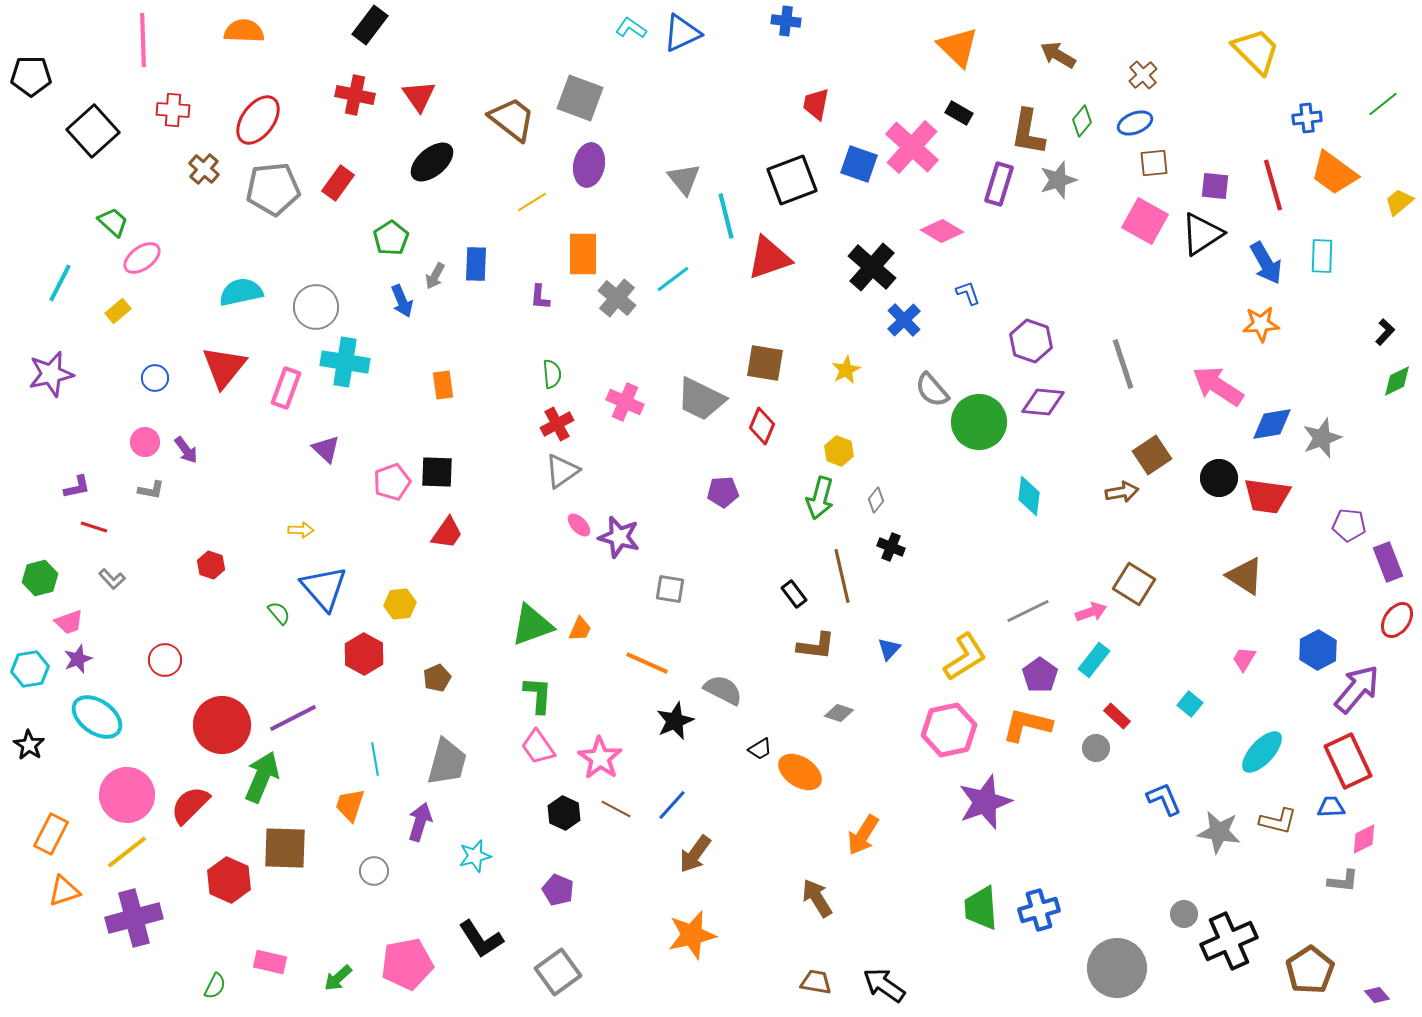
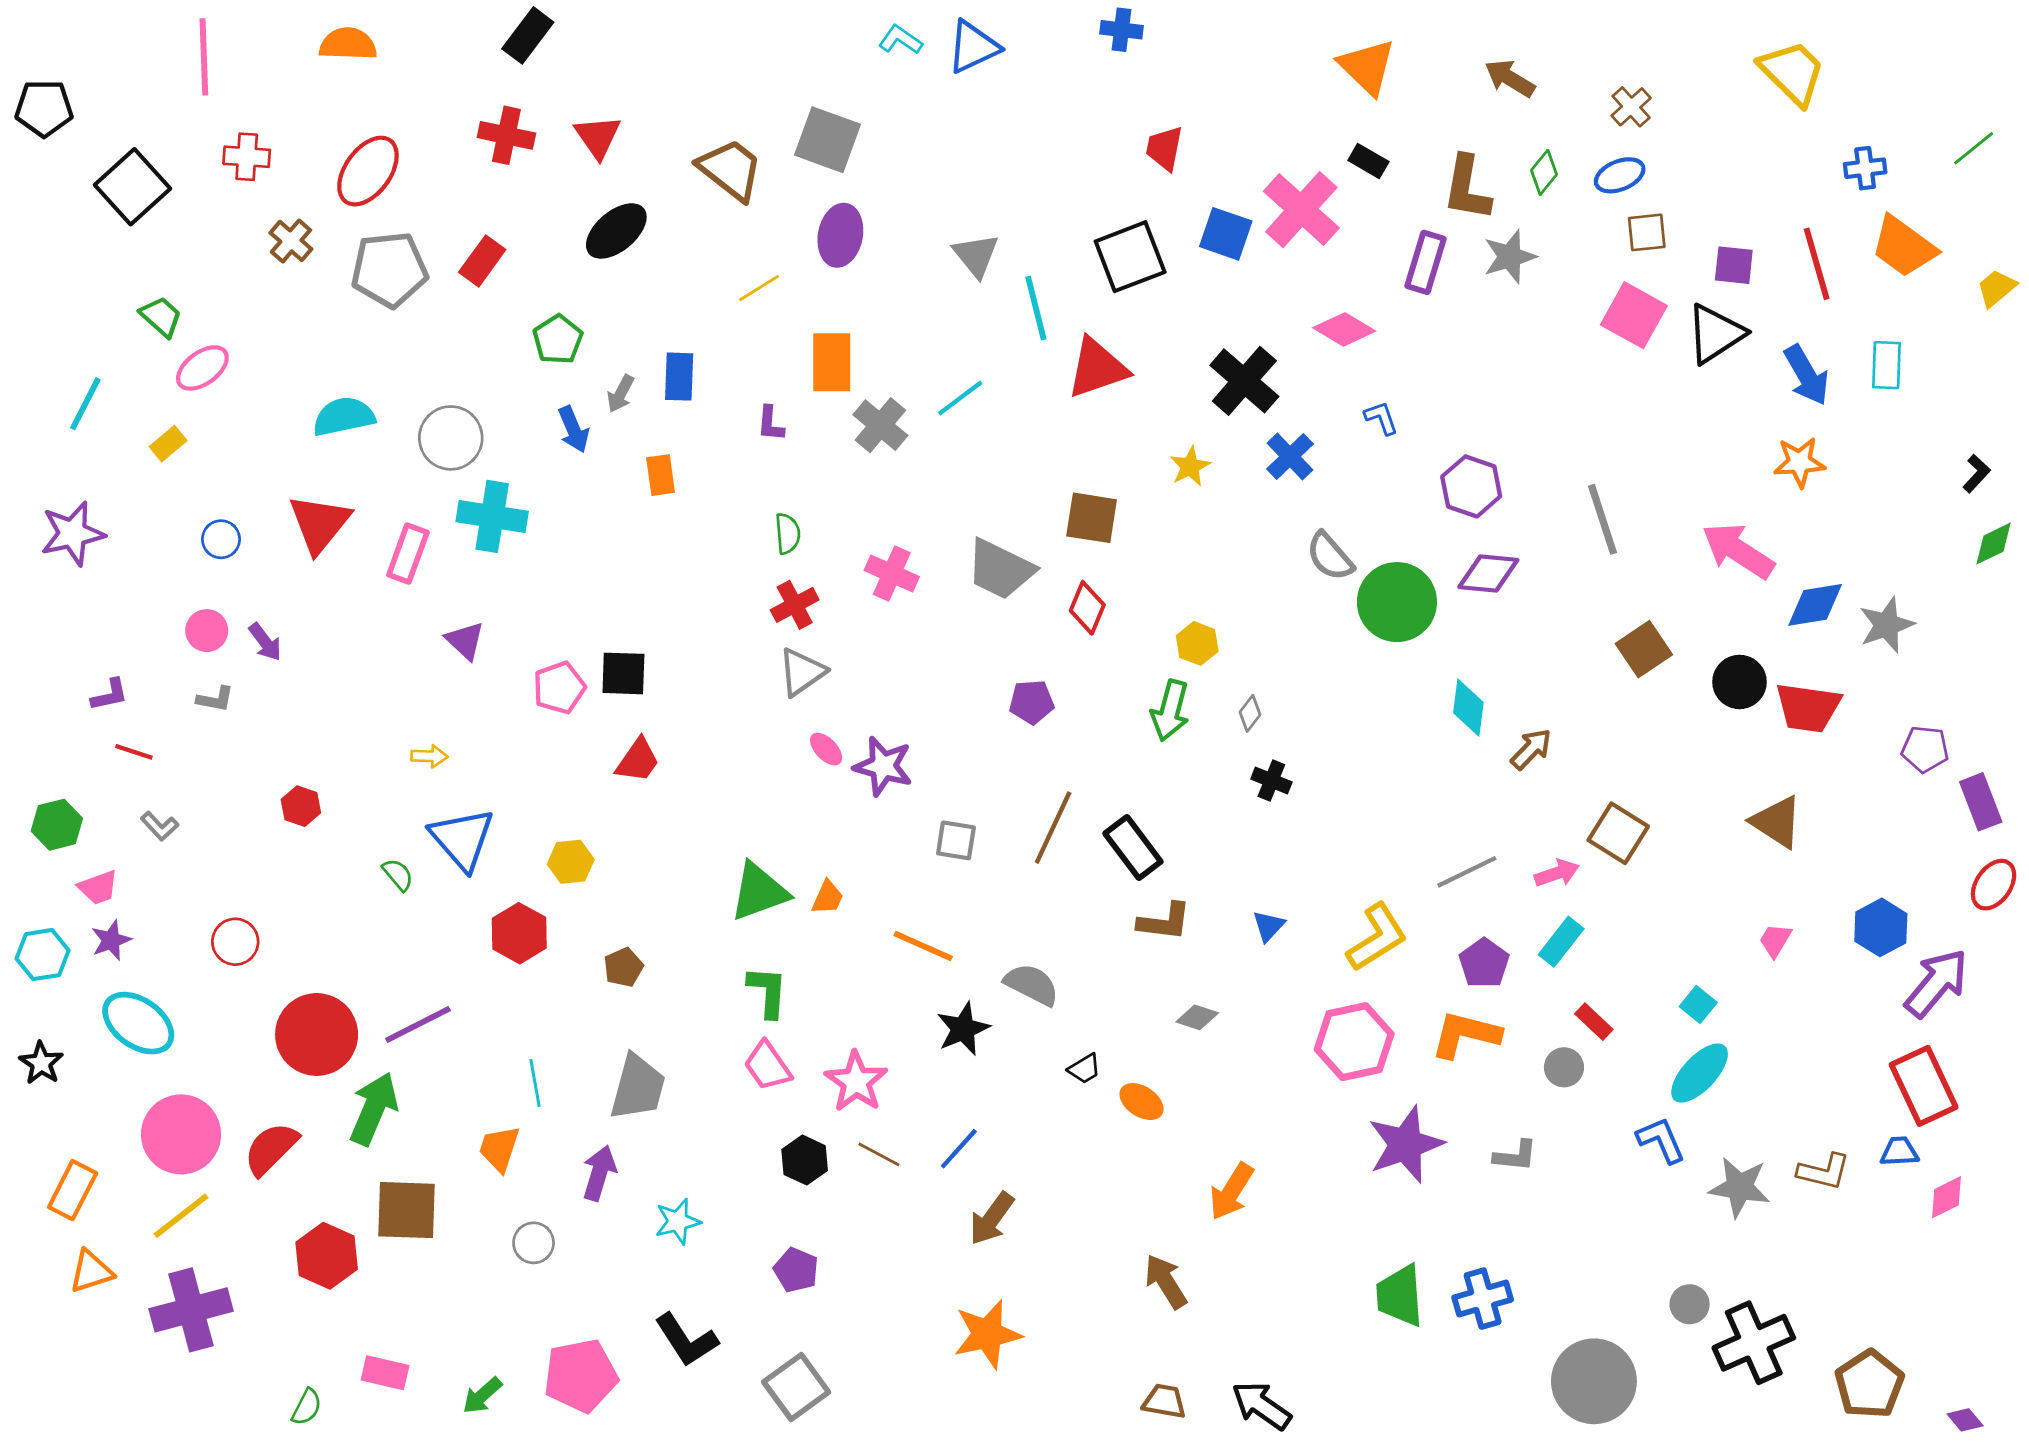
yellow star: (846, 370) -> (1190, 466), moved
orange rectangle: (443, 385) -> (661, 475), moved
brown arrow: (1122, 492) -> (1531, 749), moved, turned -36
brown line: (842, 576) -> (1053, 828), moved, turned 38
black rectangle: (794, 594) -> (1133, 848), size x1.6
cyan ellipse: (1262, 752) -> (1700, 1073), moved
orange ellipse: (800, 772) -> (1142, 1102), size x0.7
gray L-shape: (1343, 881) -> (1515, 1156), moved

